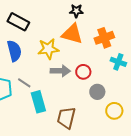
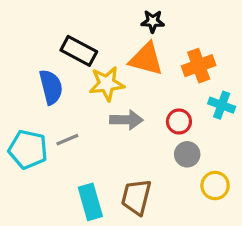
black rectangle: (18, 22) -> (79, 51), moved
red circle: (83, 72) -> (179, 121), moved
gray line: (24, 83) -> (67, 140), turned -56
cyan rectangle: (38, 102) -> (90, 202), moved

